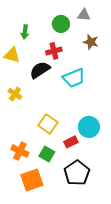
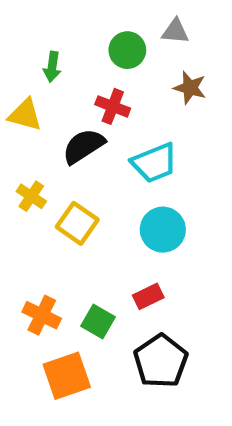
red cross: (54, 51) -> (113, 106), turned 35
yellow square: (48, 124) -> (77, 223), moved
cyan circle: (89, 127) -> (163, 230), moved

